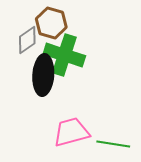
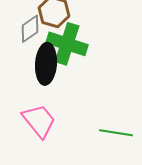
pink trapezoid: (71, 132) -> (39, 121), moved, turned 66

